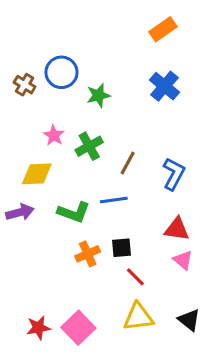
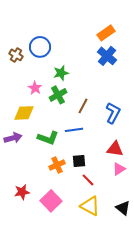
orange rectangle: (163, 29) -> (106, 33), moved
green star: (98, 95) -> (61, 73), moved
pink triangle: (183, 260) -> (119, 169), turned 48
yellow triangle: (138, 317) -> (90, 206), turned 35
red star: (38, 328) -> (22, 192), moved
pink square: (78, 328) -> (51, 201), moved

